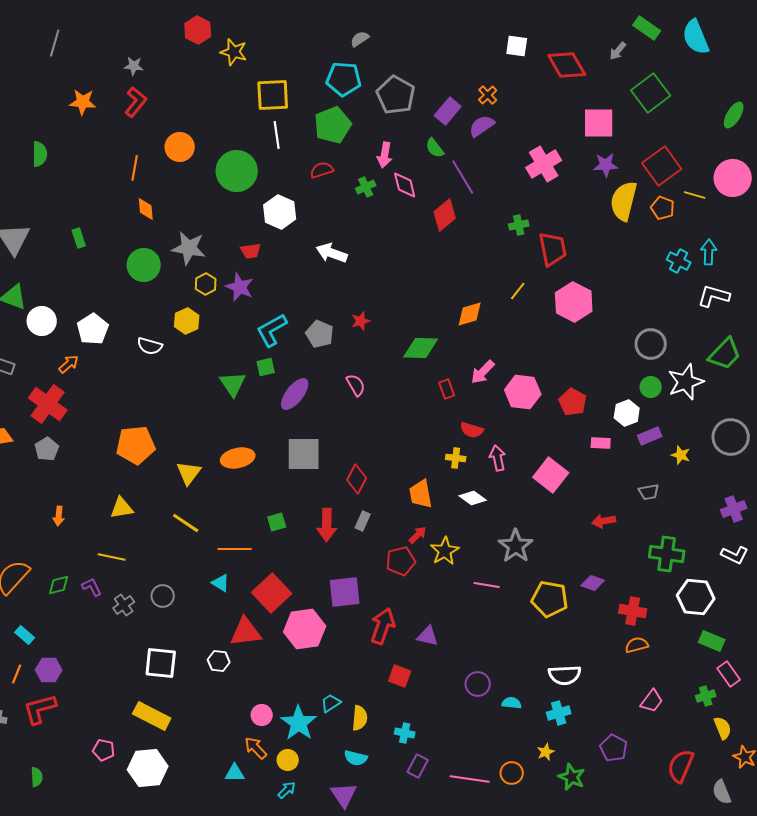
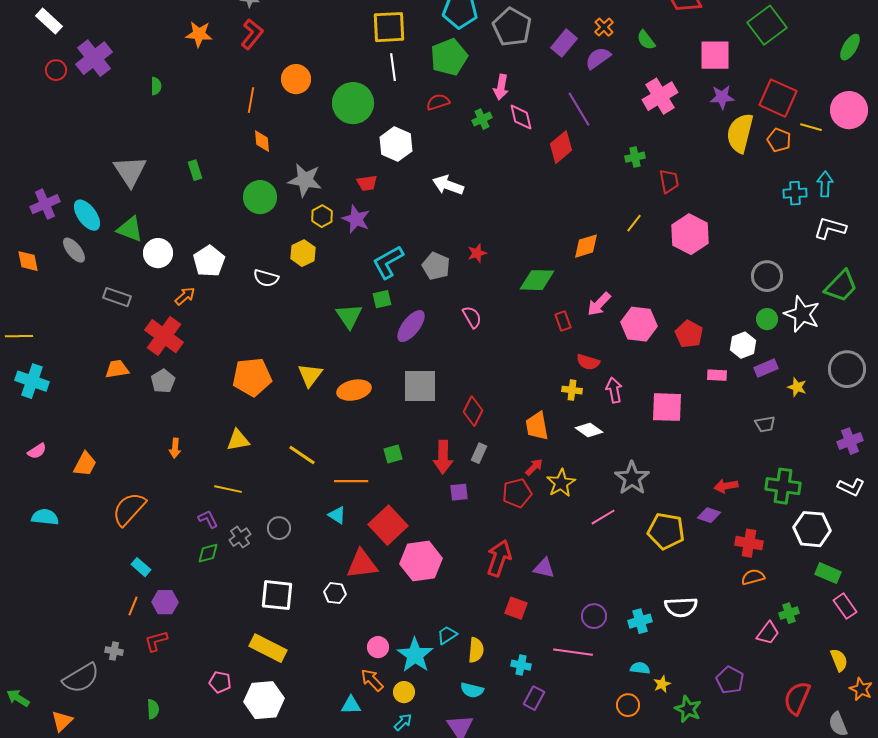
green semicircle: (435, 148) -> (646, 40), moved
green semicircle: (40, 154) -> (156, 86), size x0.7
red square: (662, 166) -> (778, 98), turned -30
red trapezoid: (553, 249) -> (669, 181), size x0.7
cyan cross: (679, 261) -> (795, 193), turned -30
white star: (686, 382) -> (802, 314), turned -30
yellow triangle: (189, 473) -> (310, 375), moved
pink square: (551, 475) -> (667, 407), turned -36
red arrow: (604, 521) -> (726, 486), moved
green diamond: (59, 585) -> (208, 553), moved
pink line: (487, 585) -> (603, 517), turned -40
purple square: (345, 592) -> (459, 492), moved, size x0.6
green cross: (706, 696) -> (789, 613), moved
cyan semicircle: (512, 703) -> (640, 668), moved
red L-shape: (40, 709) -> (156, 641), size x0.7
cyan cross: (559, 713) -> (640, 621), moved
pink line: (470, 779) -> (573, 652), moved

